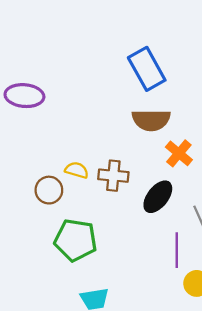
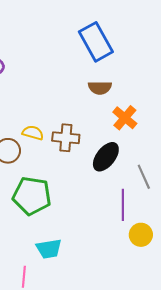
brown semicircle: (151, 120) -> (100, 88), size x0.7

